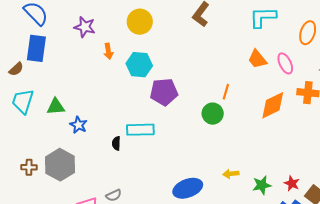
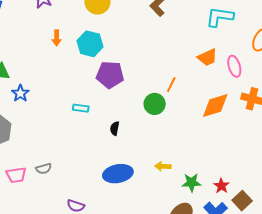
orange arrow: (108, 51) -> (57, 38), moved
orange trapezoid: (257, 59) -> (207, 57), turned -85
cyan rectangle: (140, 130) -> (81, 108), size x0.6
black semicircle: (116, 143) -> (115, 128), moved

